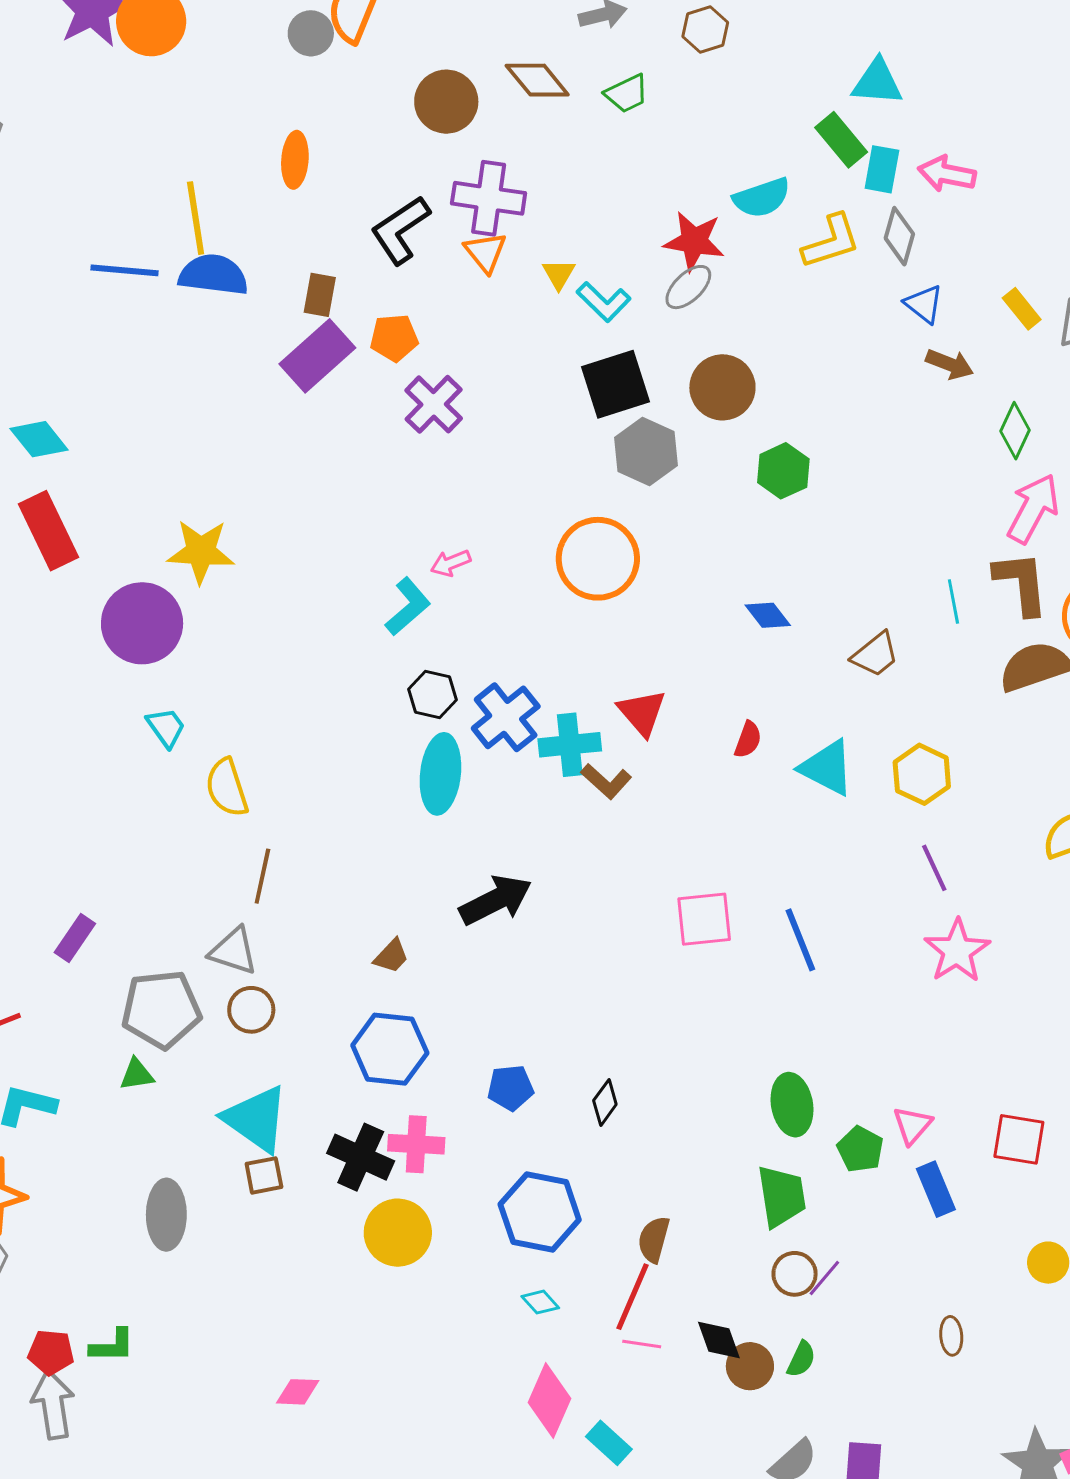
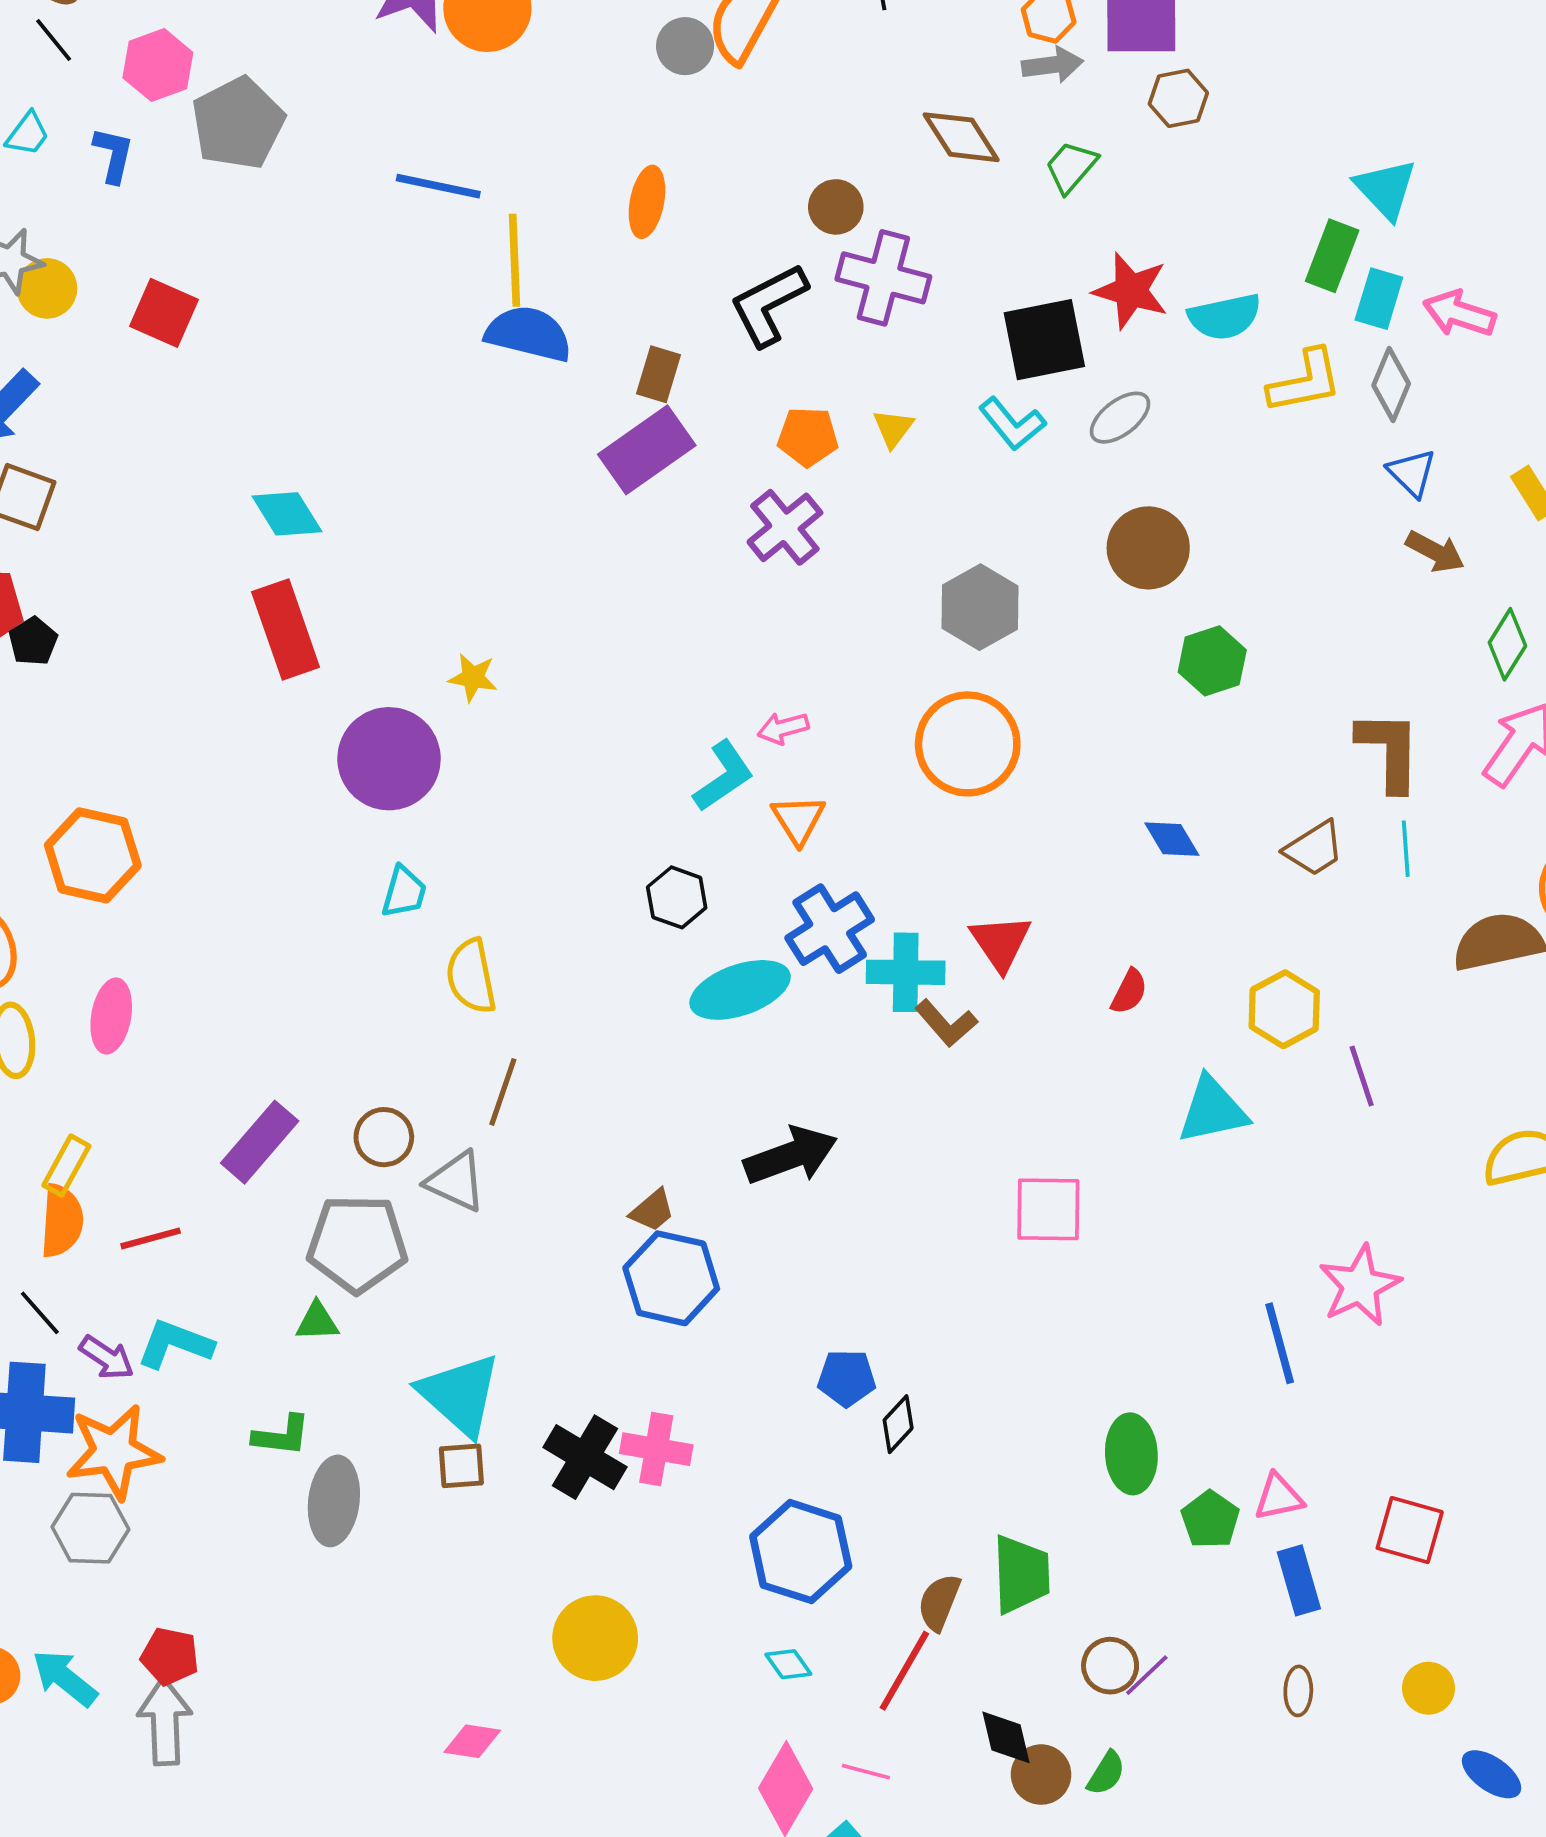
cyan triangle: (877, 82) -> (1386, 189), turned 36
green trapezoid: (627, 94) -> (1071, 167), turned 150
brown circle: (446, 102) -> (836, 207), moved, size x0.7
green rectangle: (841, 140) -> (1332, 256), turned 54
red star: (694, 241) -> (1131, 291), moved
orange triangle: (486, 252) -> (798, 820), moved
blue line: (125, 270) -> (438, 186), moved
yellow triangle: (559, 274) -> (893, 428), moved
orange pentagon: (394, 338) -> (808, 437), moved
black square: (616, 384) -> (1044, 340), moved
gray hexagon: (646, 452) -> (980, 607), moved
yellow star: (201, 552) -> (473, 678), size x0.6
brown L-shape: (1021, 583) -> (1389, 751), moved
brown trapezoid: (875, 654) -> (1314, 848), moved
black hexagon: (432, 695) -> (677, 897), moved
cyan trapezoid: (166, 727) -> (404, 892), turned 45
cyan triangle: (827, 768) -> (1213, 1110), moved, turned -46
cyan ellipse: (440, 774) -> (740, 990), turned 58
yellow hexagon: (922, 774) -> (1284, 1009), moved
purple line: (934, 868) -> (1362, 1076), moved
purple rectangle: (75, 938) -> (260, 1142), size x1.4
blue line: (800, 940) -> (1280, 1343), moved
brown circle: (251, 1010) -> (384, 1137), moved
blue hexagon: (390, 1049) -> (671, 1278), moved
blue pentagon: (510, 1088) -> (847, 1378), moved
pink triangle: (912, 1125) -> (1279, 1497), turned 30
green trapezoid: (781, 1196) -> (1021, 1574), moved
yellow circle: (398, 1233) -> (595, 1638), moved
brown ellipse: (951, 1336) -> (1298, 1691), moved
pink line: (642, 1344) -> (866, 1772), moved
green L-shape: (112, 1346) -> (282, 1436), moved

